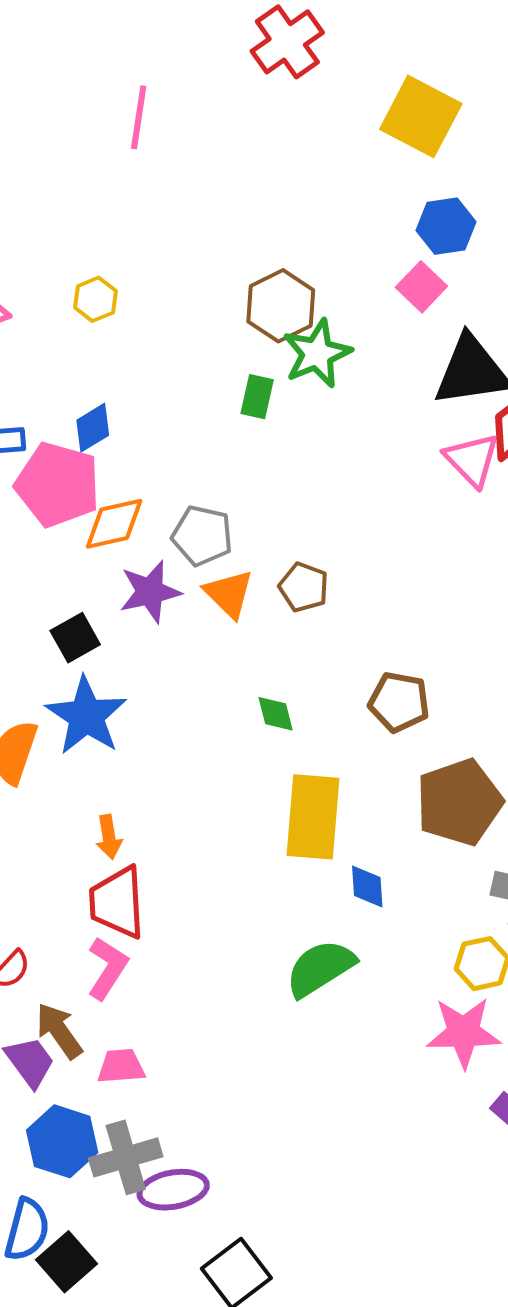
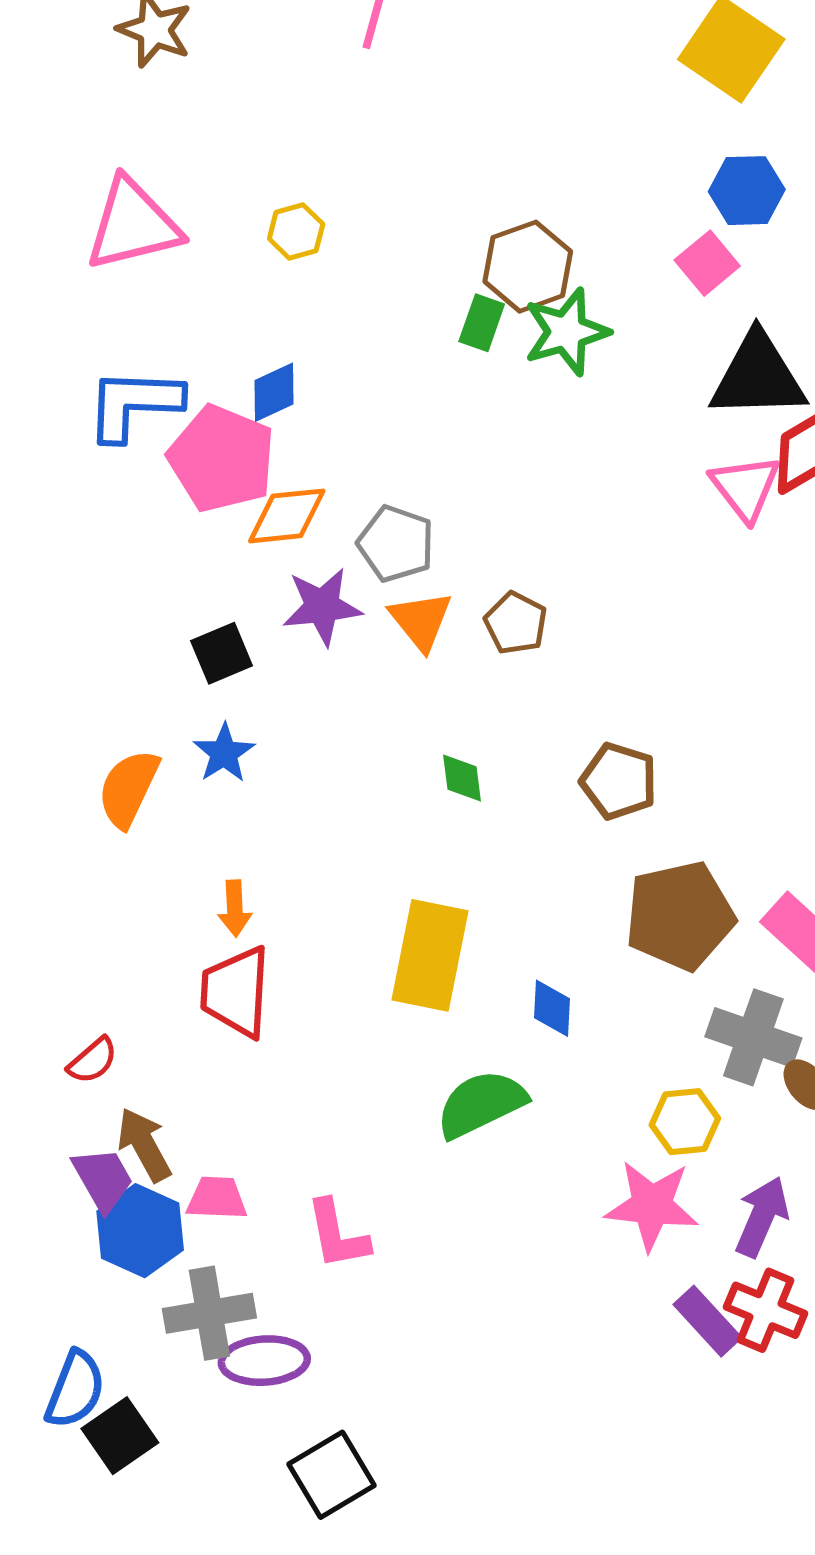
green rectangle: (257, 397) -> (482, 323), moved
blue star: (86, 716) -> (224, 753), size x0.6
yellow rectangle: (313, 817) -> (430, 955), moved
pink L-shape: (108, 968) -> (337, 1235), moved, turned 130
blue hexagon: (62, 1141) -> (140, 1231), moved

